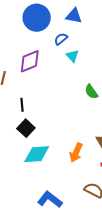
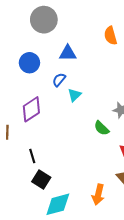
blue circle: (37, 18) -> (29, 63), size x0.7
cyan triangle: (72, 56) -> (75, 95), turned 40

